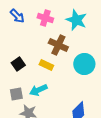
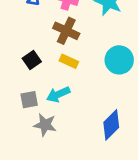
brown cross: (58, 45) -> (66, 31), moved

